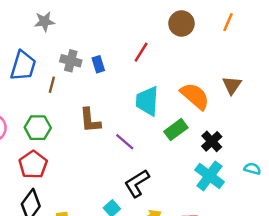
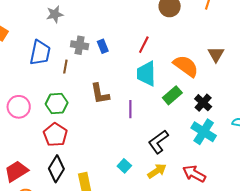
red line: (141, 52) -> (144, 45), moved
purple line: (125, 142) -> (130, 109), turned 54
black L-shape: (137, 183) -> (158, 142), moved

